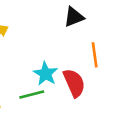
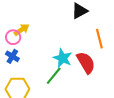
green line: (32, 94) -> (54, 76), turned -30

